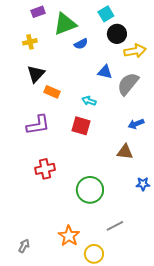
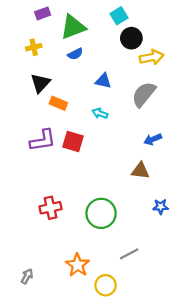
blue semicircle: (81, 44) -> (75, 54), moved
blue triangle: (105, 72) -> (103, 81), moved
red square: (81, 126) -> (73, 141), moved
red cross: (45, 169) -> (51, 208), moved

